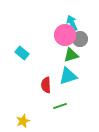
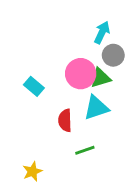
cyan arrow: (72, 23) -> (102, 33), turned 49
pink circle: (65, 35) -> (81, 74), moved
cyan rectangle: (22, 53) -> (34, 86), moved

